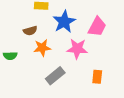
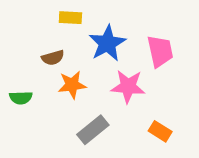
pink trapezoid: (97, 27) -> (160, 51), turned -40
orange rectangle: (97, 77) -> (160, 131), turned -64

